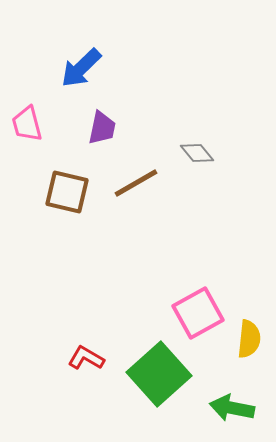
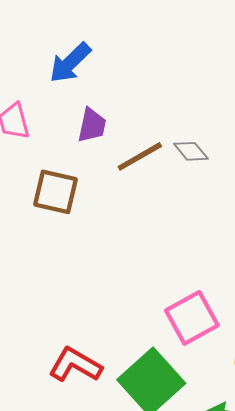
brown line: (136, 183) -> (140, 156), moved
red L-shape: (86, 358) -> (75, 365), size x1.4

